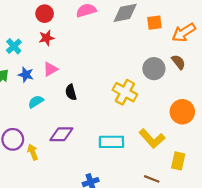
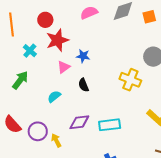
red circle: (45, 14) -> (45, 20), moved
red star: (47, 38) -> (57, 40), size x1.6
blue star: (26, 75) -> (83, 56), moved
cyan rectangle: (111, 142) -> (110, 125), moved

